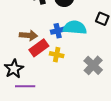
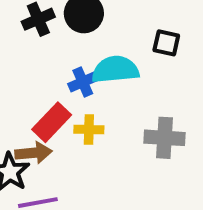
brown arrow: (28, 35) -> (33, 153), moved
gray cross: (93, 65) -> (165, 138), turned -30

